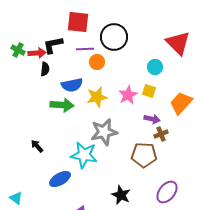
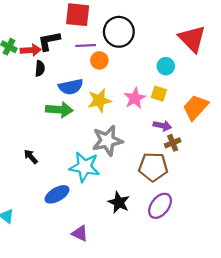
purple ellipse: (167, 192) -> (160, 206), moved
black star: (121, 195) -> (119, 202), moved

